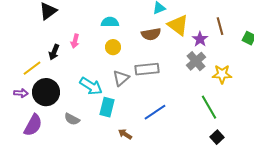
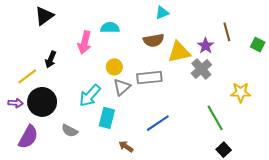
yellow triangle: (178, 25) -> (179, 52), moved, turned -50
pink arrow: (75, 41) -> (85, 42), moved, size x1.5
yellow circle: (113, 47) -> (114, 67), moved
yellow star: (222, 74) -> (241, 92), moved
cyan arrow: (91, 86) -> (90, 96), turned 100

